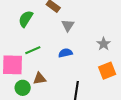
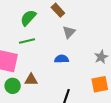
green line: (33, 50) -> (27, 41), moved

